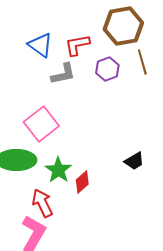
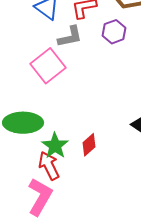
pink square: (41, 124) -> (48, 66), moved
green star: (58, 170) -> (55, 146), moved

